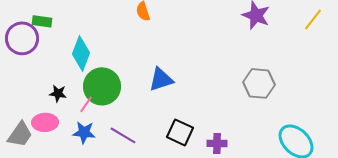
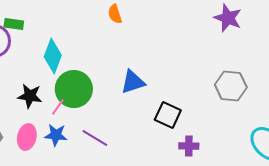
black star: (58, 93) -> (30, 96), size x1.4
pink ellipse: (45, 122) -> (27, 137), moved, turned -75
black square: (180, 132) -> (168, 115), moved

